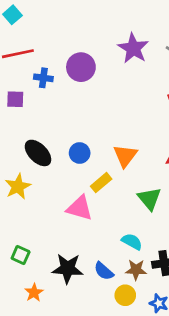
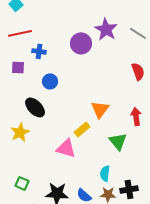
purple circle: (81, 67) -> (81, 43), moved
blue circle: (80, 153) -> (50, 81), moved
cyan semicircle: (132, 242) -> (105, 173), turned -112

